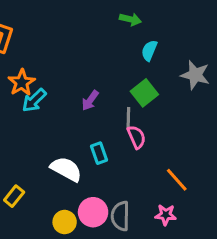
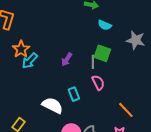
cyan semicircle: (149, 51) -> (105, 25), turned -88
green square: (144, 93) -> (102, 53), turned -30
gray line: (128, 118) -> (93, 62), moved

